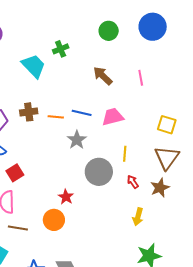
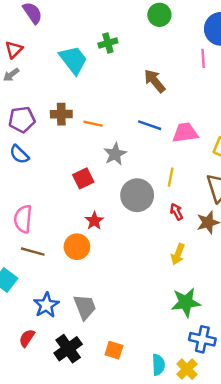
green circle: (109, 31) -> (159, 15), moved
pink line: (141, 78) -> (203, 58), moved
blue line: (82, 113) -> (150, 125), moved
pink trapezoid: (113, 117) -> (185, 133), moved
red square: (15, 173) -> (83, 178), moved

